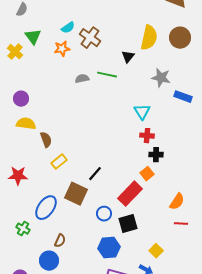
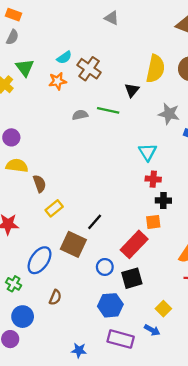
orange square: (147, 174) -> (153, 222), turned 32
blue circle: (49, 261) -> (23, 317), moved

